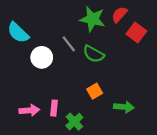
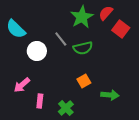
green star: (92, 19) -> (82, 17), turned 30
green semicircle: (94, 54) -> (83, 48), turned -42
pink rectangle: (54, 108) -> (40, 101), moved
pink arrow: (29, 110) -> (22, 85), moved, turned 144

